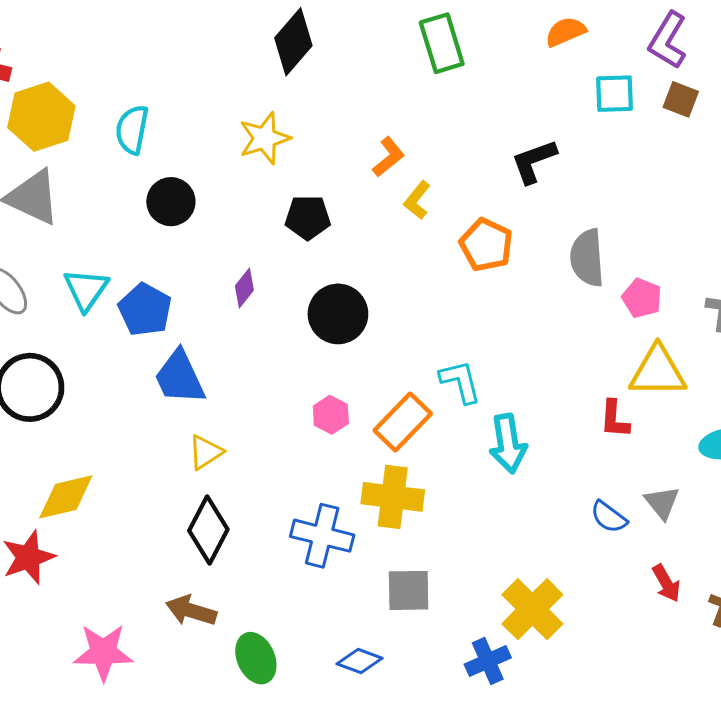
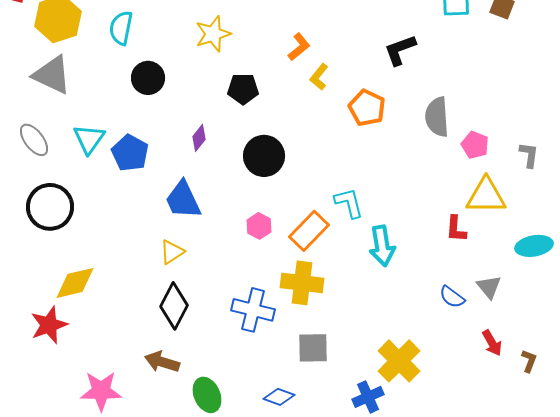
blue trapezoid: (180, 377) -> (183, 200), moved

